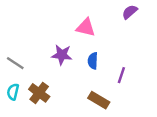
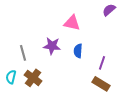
gray line: (15, 63) -> (23, 53), moved, turned 42
brown rectangle: (99, 100) -> (101, 84), moved

